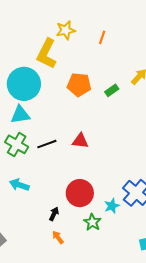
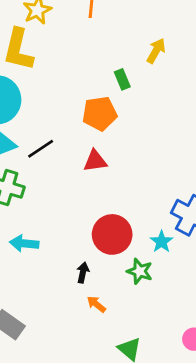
orange pentagon: (79, 85) -> (100, 113), moved
green rectangle: (112, 90) -> (122, 79), turned -64
black line: (47, 144) -> (41, 149), moved

